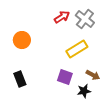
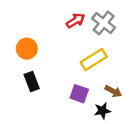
black rectangle: (20, 79) -> (32, 81), moved

